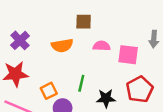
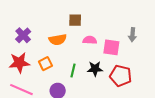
red pentagon: (140, 89) -> (121, 76), turned -30
orange square: (49, 91) -> (45, 64), moved
black star: (106, 98) -> (95, 69), moved

